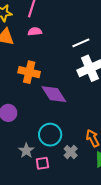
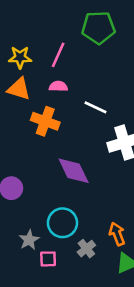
white line: (81, 43) -> (96, 107), moved, turned 42
orange cross: (29, 72) -> (45, 121), moved

